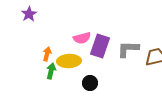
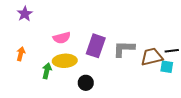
pink semicircle: (82, 38) -> (62, 38), moved
orange arrow: (47, 54) -> (21, 54), moved

